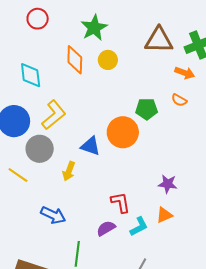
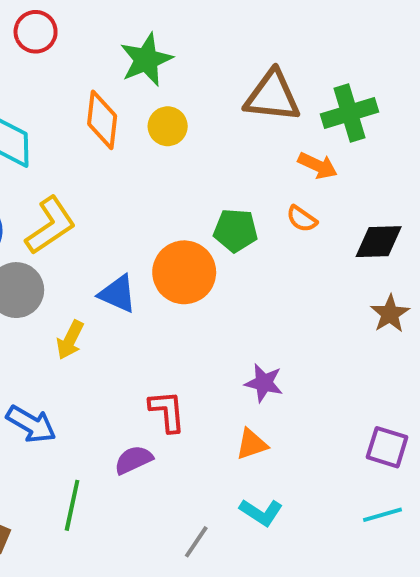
cyan L-shape: (139, 227) -> (261, 512), moved, turned 55

